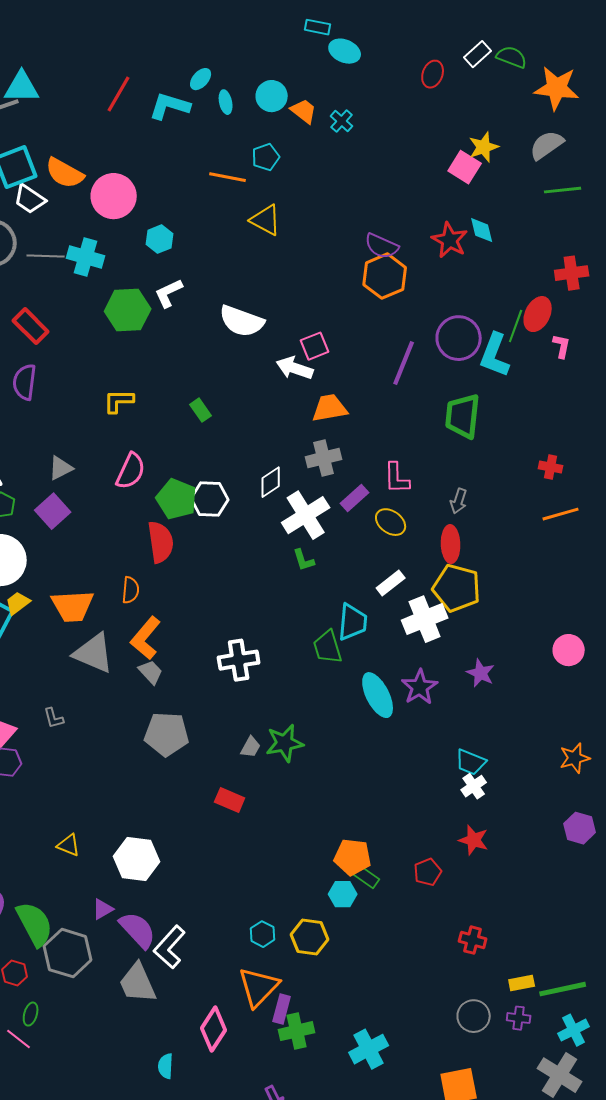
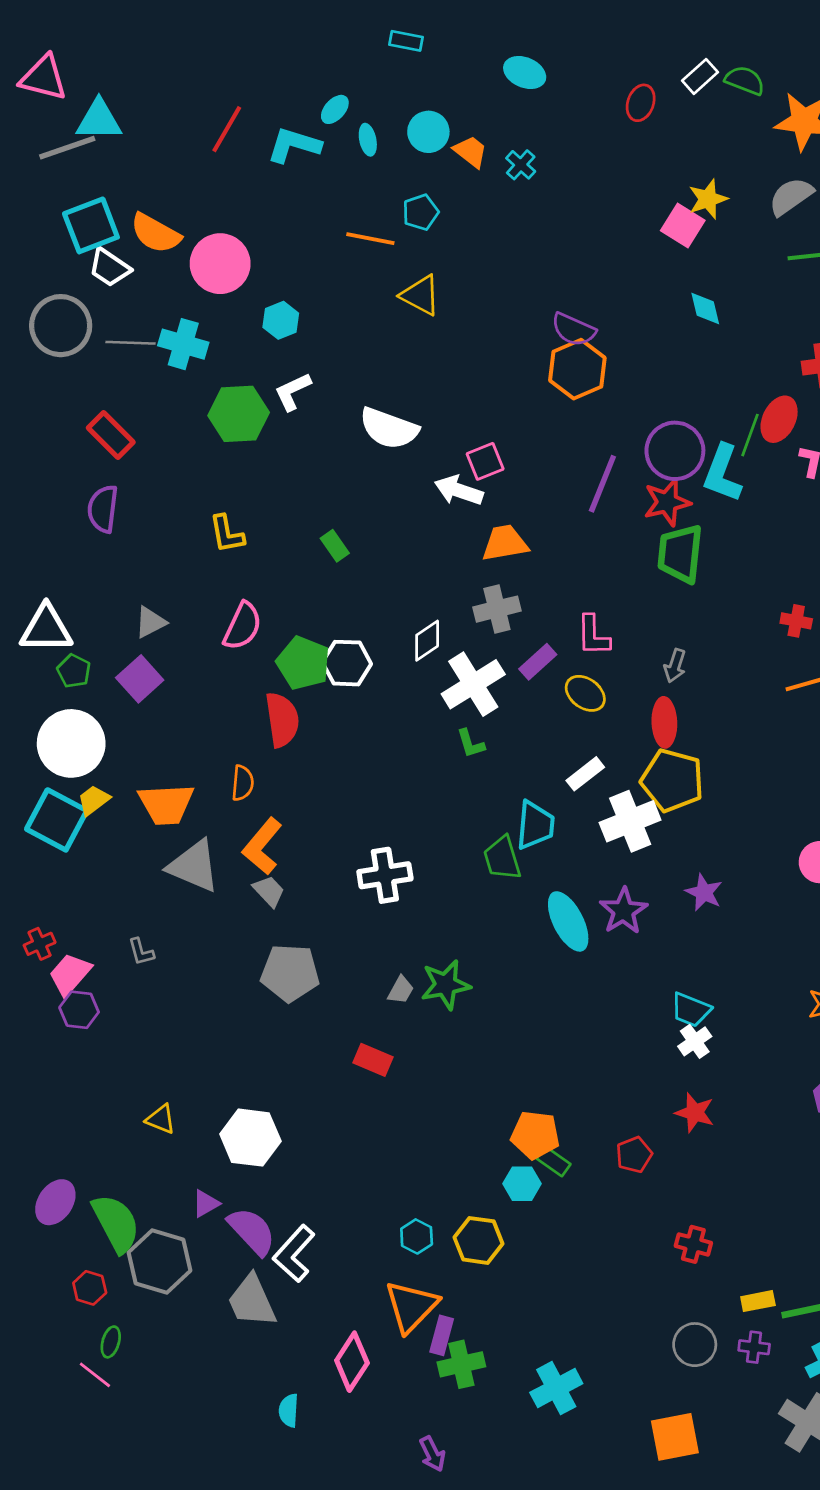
cyan rectangle: (318, 27) -> (406, 41), moved
red star: (450, 240) -> (667, 502), moved, turned 30
yellow L-shape: (119, 401) -> (227, 534), turned -100

